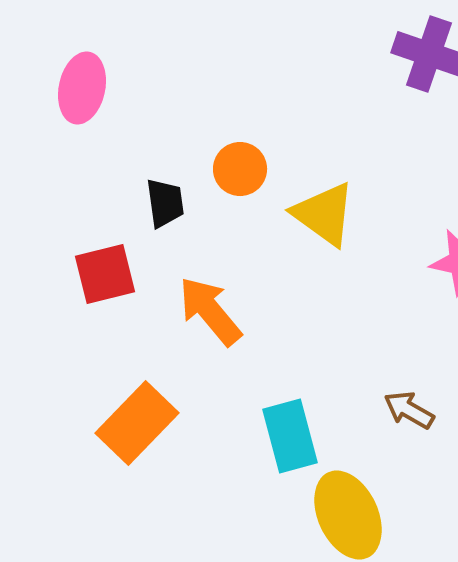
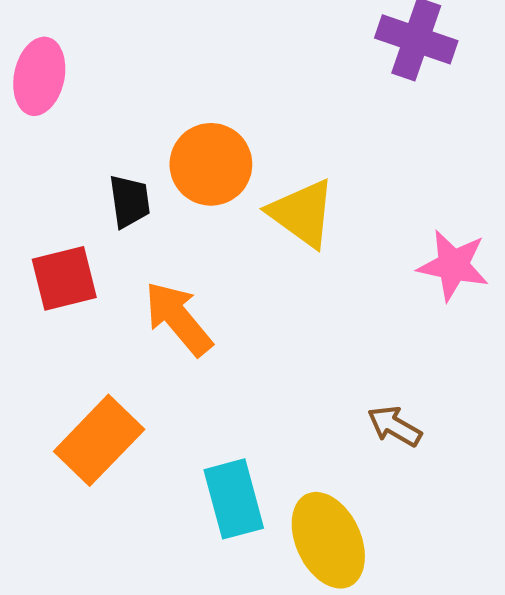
orange circle: (240, 169) -> (211, 164), size x1.4
cyan rectangle: (290, 436) -> (234, 499), moved

